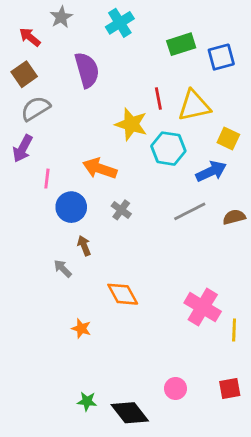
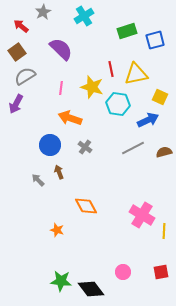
purple semicircle: (87, 70) -> (61, 49), turned -30
pink line: (47, 179) -> (61, 88), moved
gray arrow: (63, 268) -> (38, 180), moved
green star: (87, 401) -> (61, 281), size x1.5

